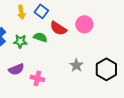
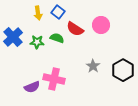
purple semicircle: (16, 69) -> (32, 87), moved
pink cross: (37, 78) -> (54, 79), size x1.5

